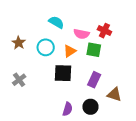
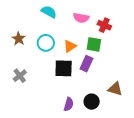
cyan semicircle: (56, 22) -> (49, 12), moved
pink semicircle: (81, 34) -> (81, 18), moved
purple rectangle: (94, 80) -> (86, 64), moved

